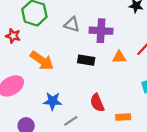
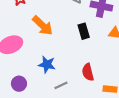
black rectangle: (86, 60) -> (84, 31), turned 56

